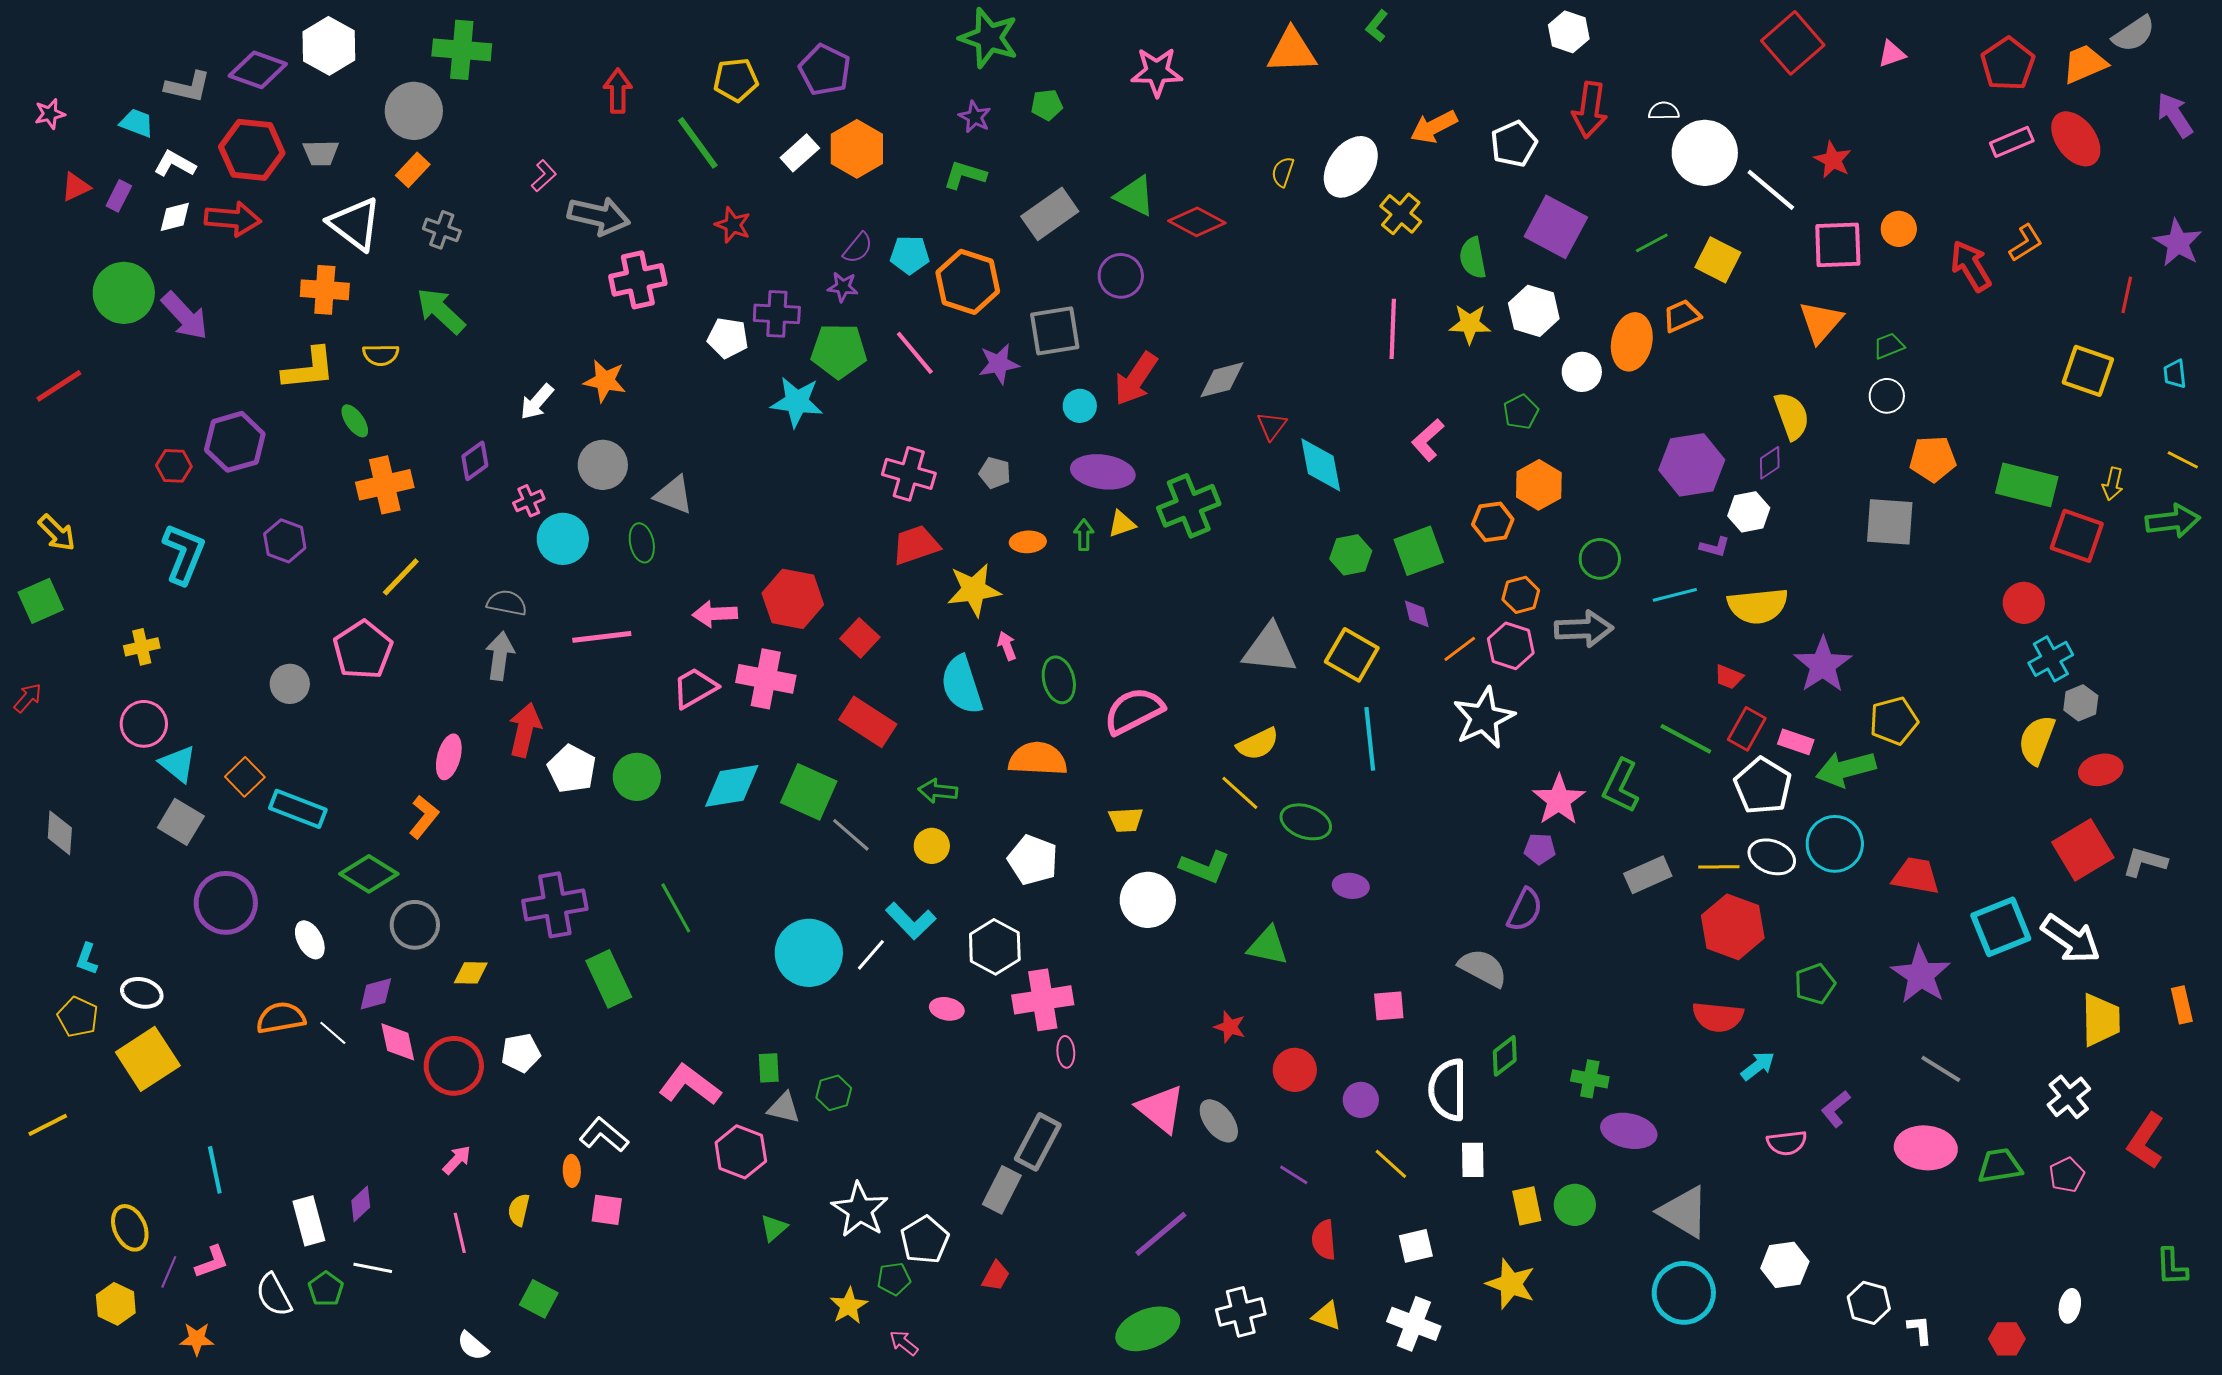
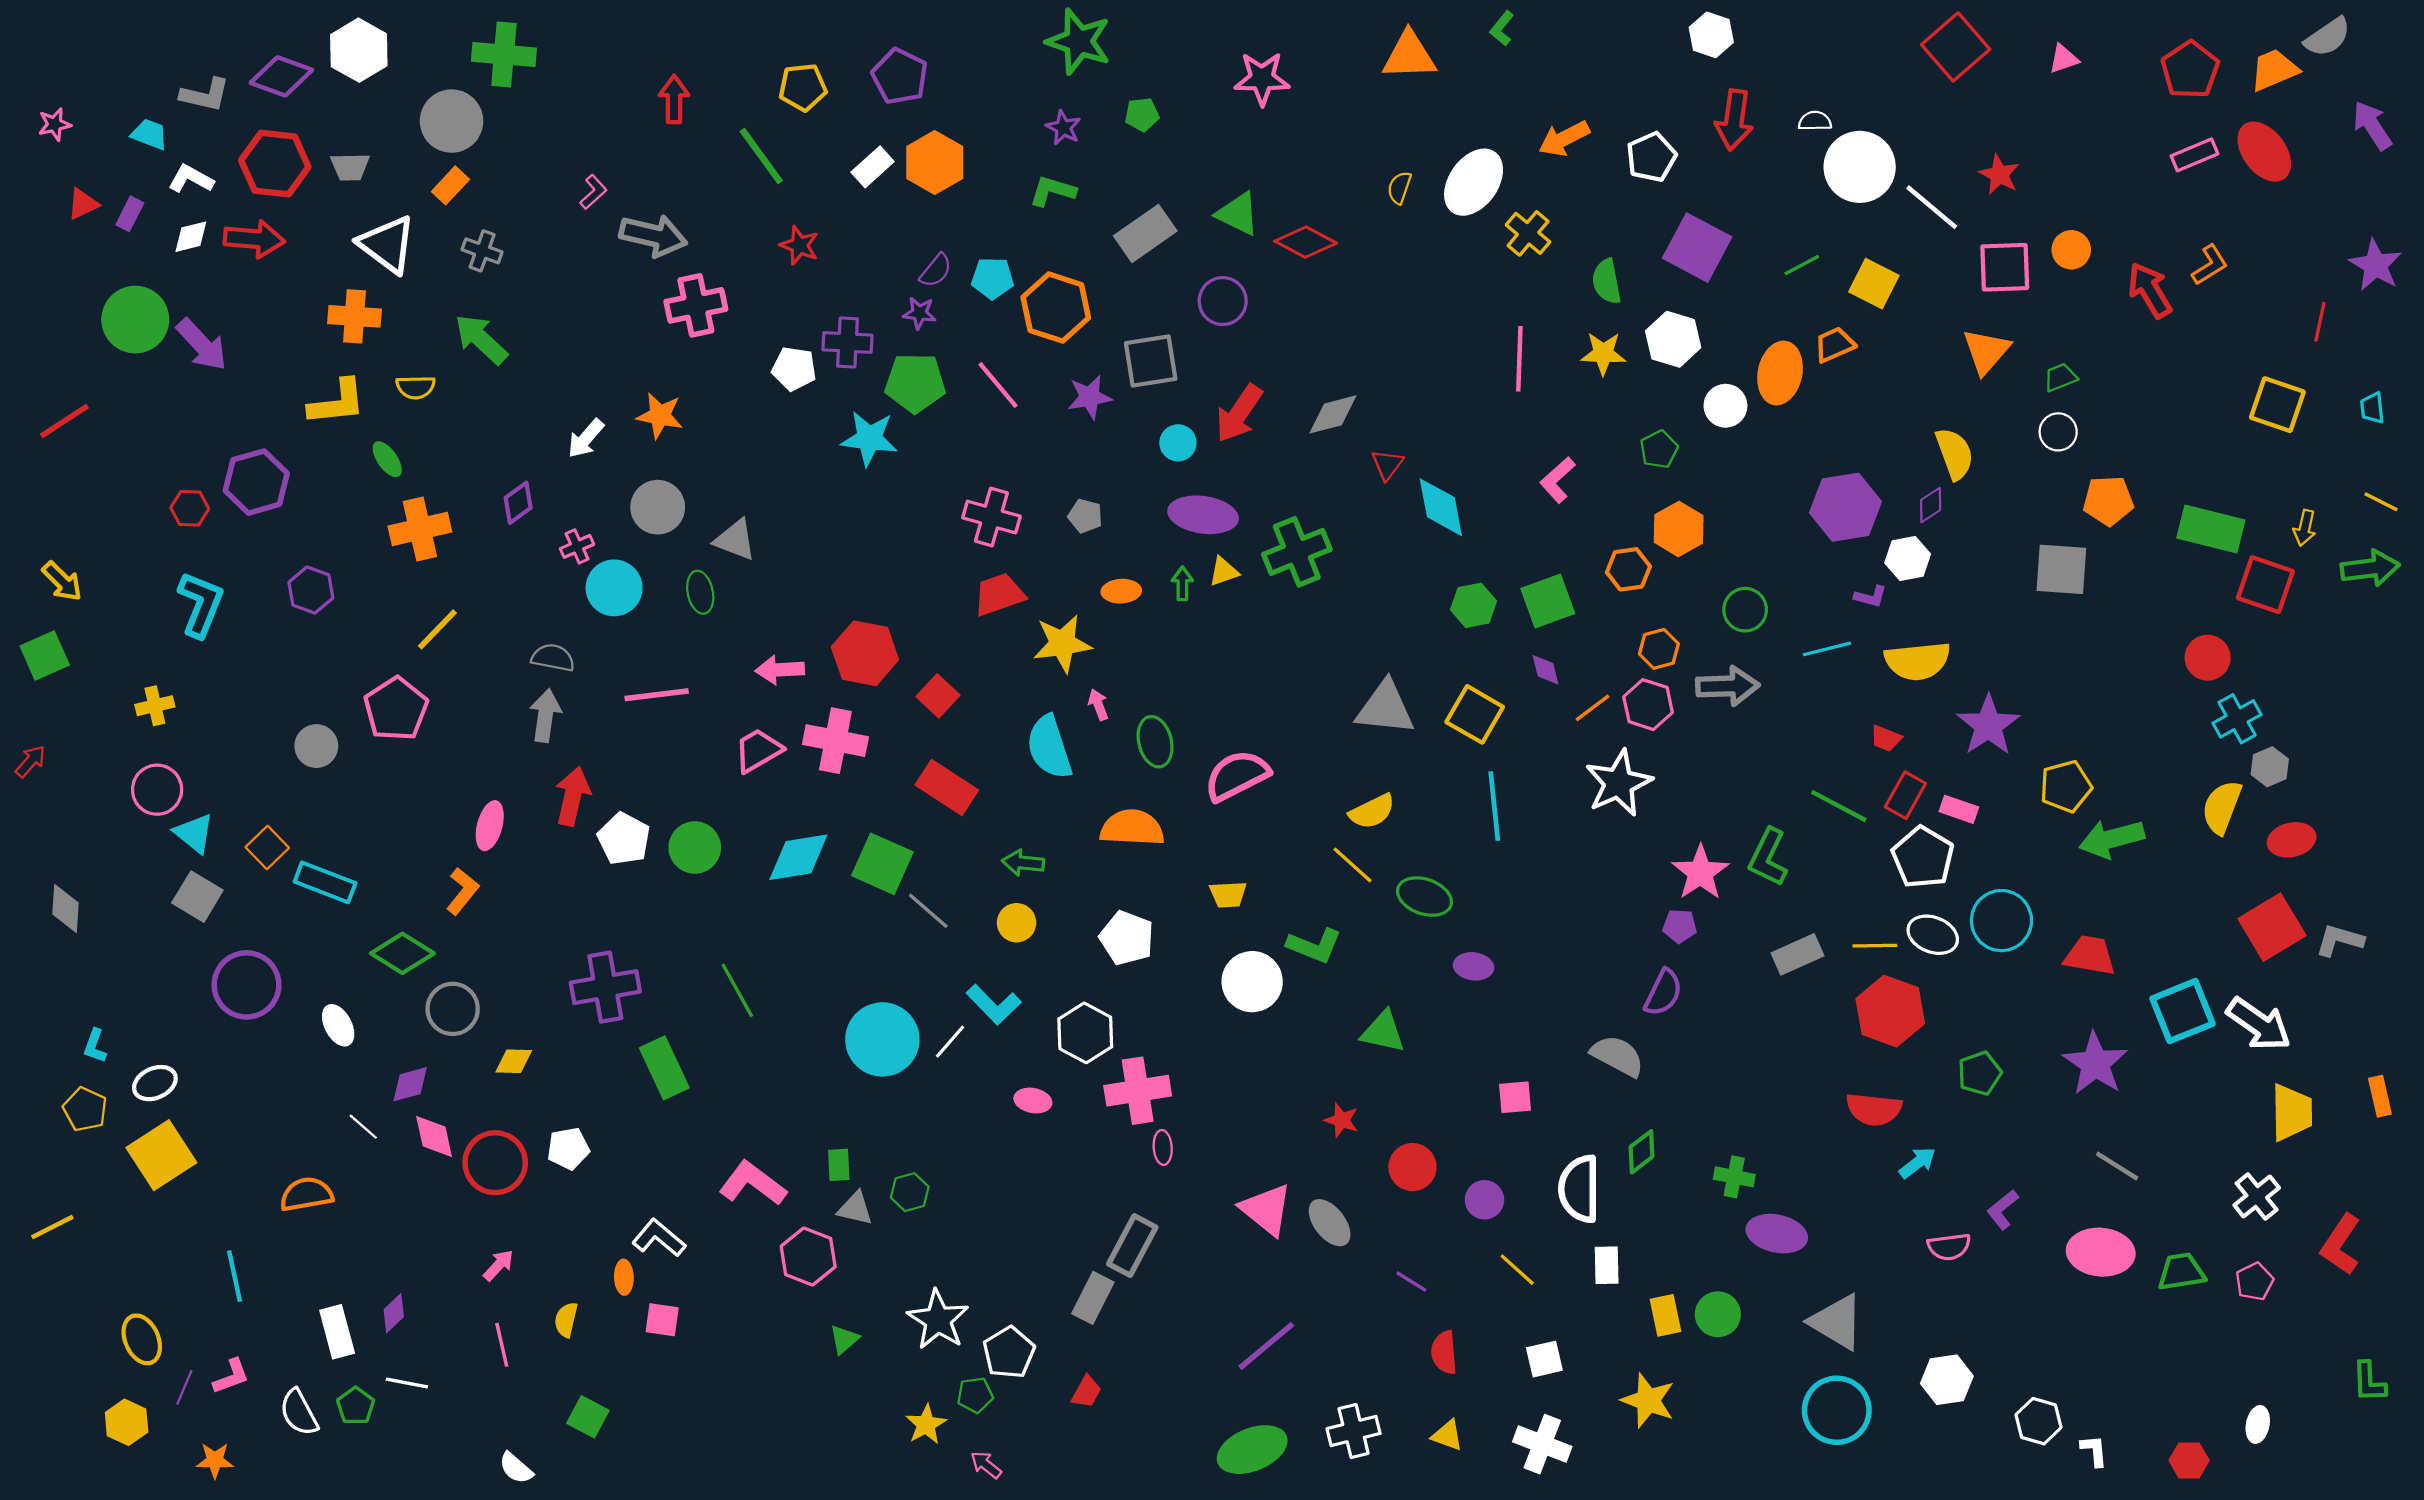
green arrow: (1846, 769) -> (2112, 839), moved
white ellipse: (142, 993) -> (155, 1083), turned -39
orange semicircle: (281, 1018) -> (306, 1194), moved

